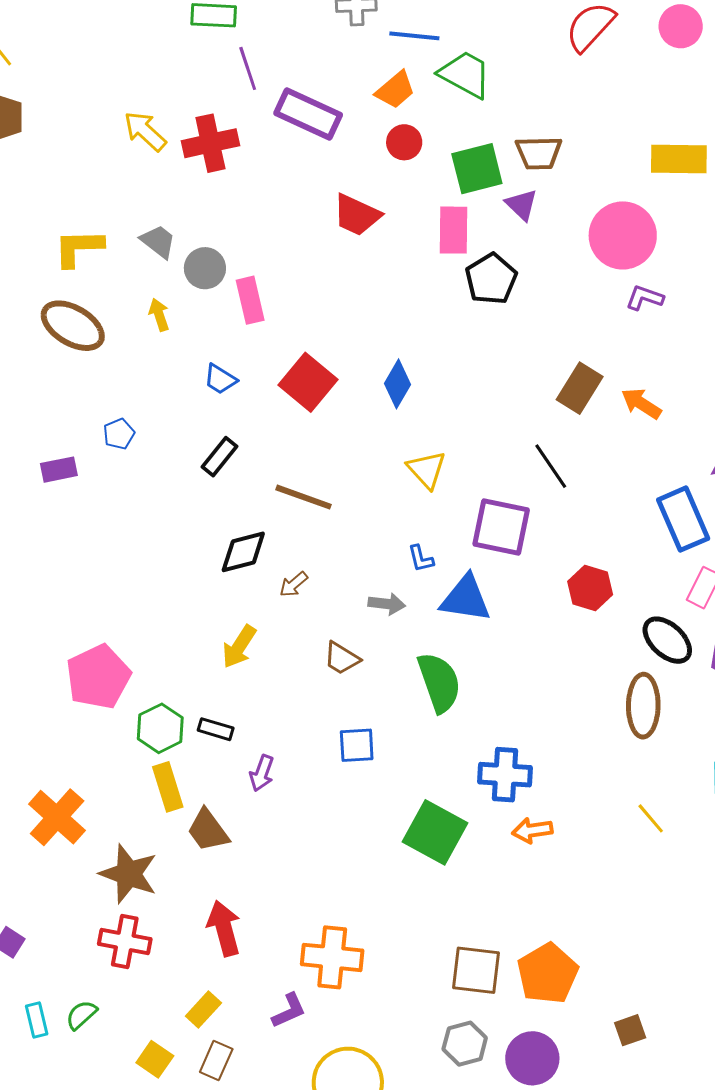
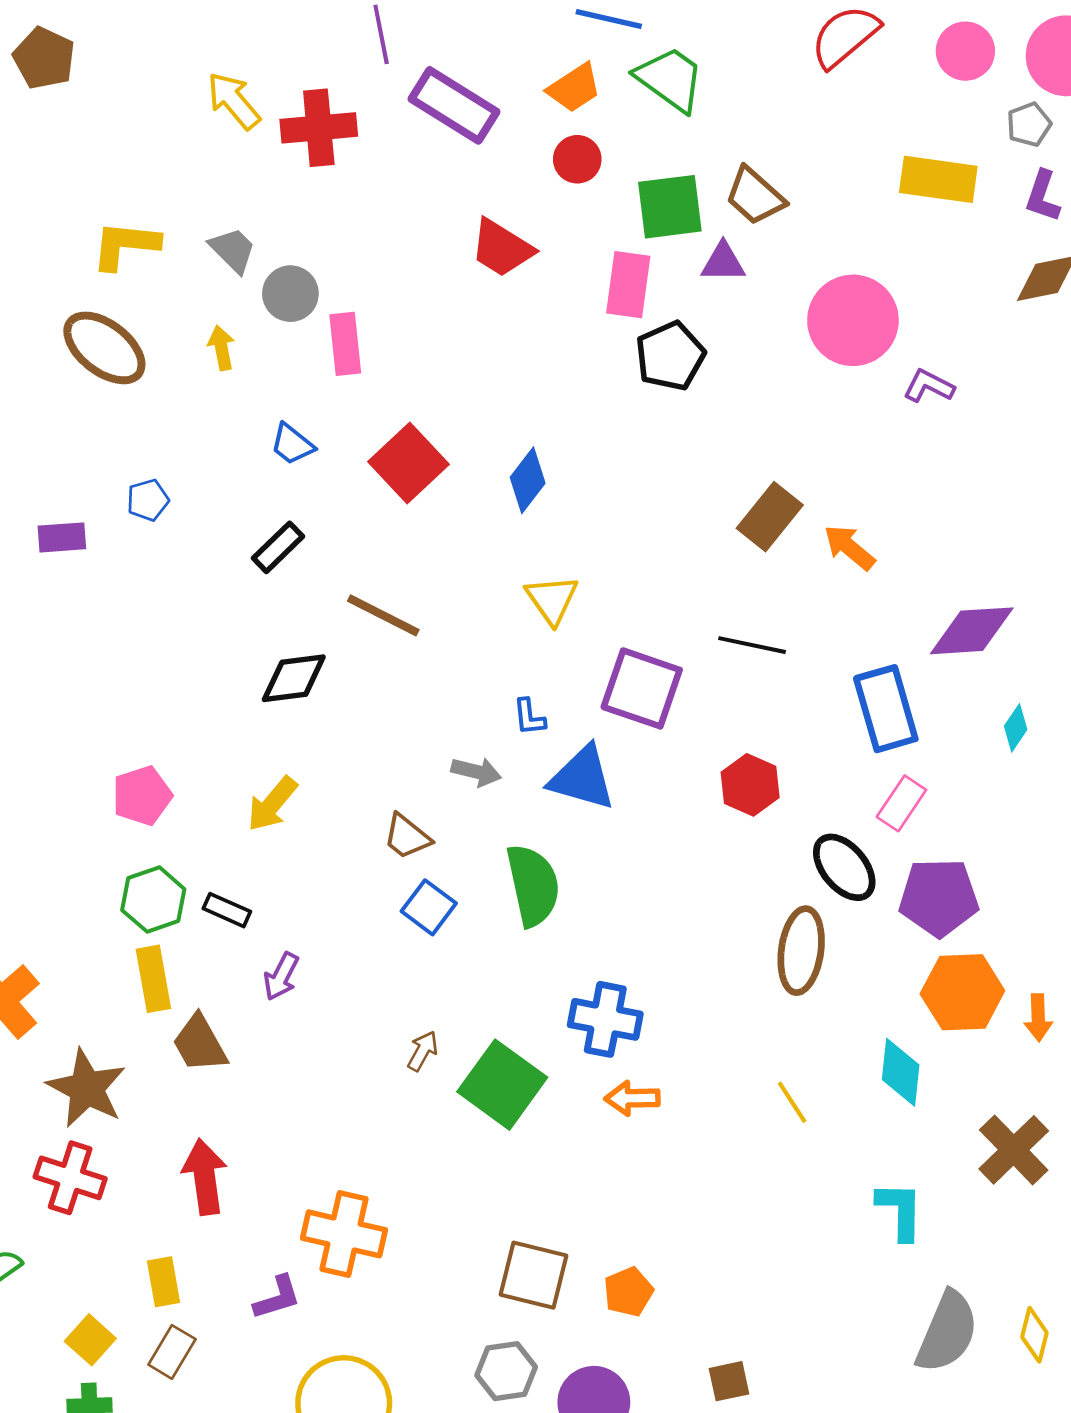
brown trapezoid: (539, 153) -> (755, 196), turned 36
yellow rectangle: (679, 159) -> (938, 179), moved
purple triangle: (521, 205) -> (723, 262), turned -51
purple L-shape: (645, 298) -> (929, 386), moved
black line: (551, 466) -> (752, 645), moved, turned -51
brown arrow: (294, 584) -> (423, 1051), moved, turned 152
pink pentagon: (98, 677) -> (142, 796), moved, size x0.7
blue square: (357, 745) -> (429, 907), moved, turned 33
orange pentagon: (548, 974) -> (628, 1292), size x0.6
yellow rectangle: (203, 1010) -> (164, 1282), turned -60

